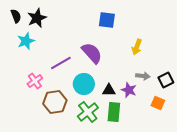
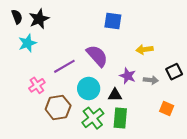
yellow arrow: (137, 47) -> (145, 49), turned 63
black square: (166, 80) -> (174, 72), moved
purple star: (129, 90) -> (128, 76), moved

